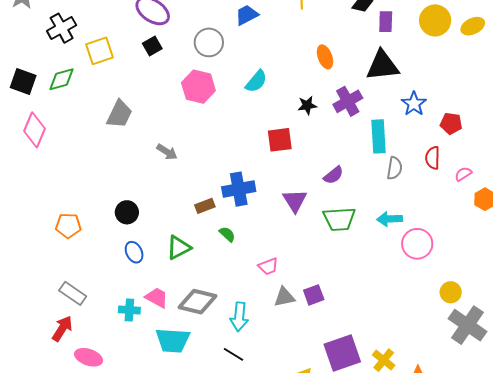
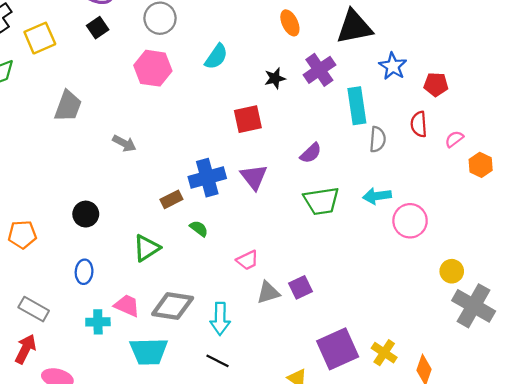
purple triangle: (295, 201) -> (254, 177), moved
blue ellipse: (134, 252) -> (84, 272), moved, turned 35

